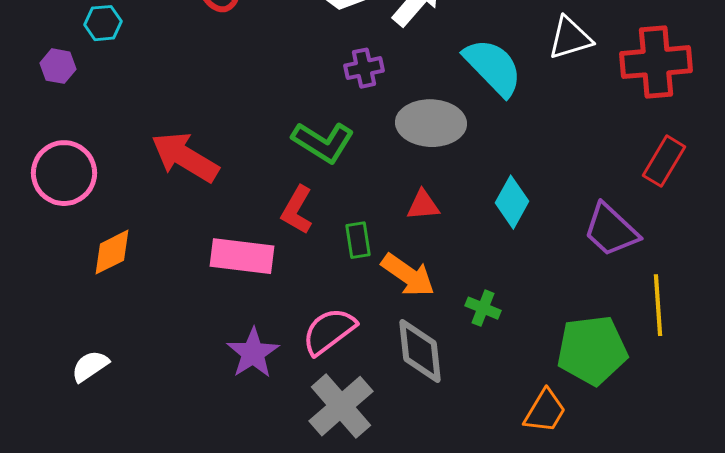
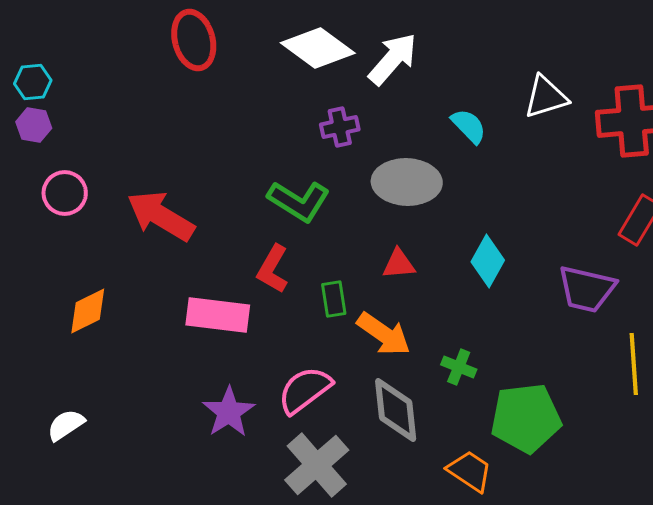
cyan hexagon: (103, 23) -> (33, 82), moved
cyan semicircle: (493, 67) -> (469, 126), size x0.6
pink circle: (64, 173) -> (65, 193), moved, size x0.7
purple trapezoid: (611, 230) -> (587, 289), turned -30
green pentagon: (592, 350) -> (526, 418), moved
orange trapezoid: (545, 411) -> (470, 471), moved, turned -87

